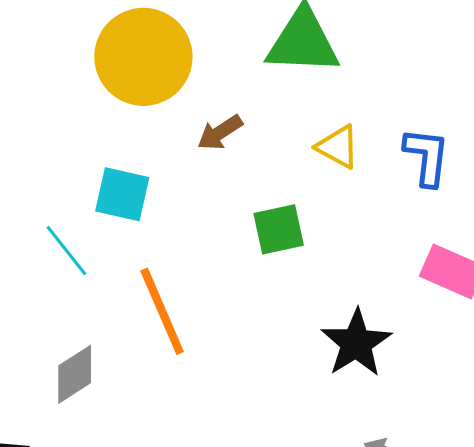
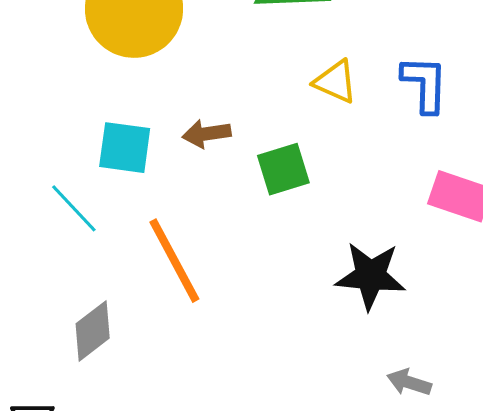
brown arrow: (220, 133) -> (207, 134), moved, turned 30
black star: (356, 343) -> (371, 276), turned -30

